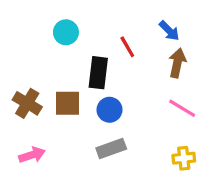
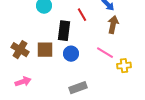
pink line: (182, 108) -> (105, 53), moved
gray rectangle: (111, 149) -> (78, 88), moved
yellow cross: (184, 158) -> (124, 66), moved

